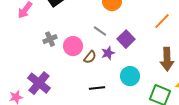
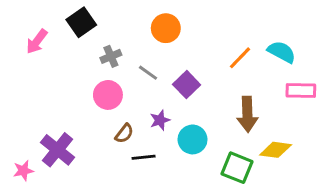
gray cross: (50, 39) -> (111, 56), moved
purple star: (108, 53) -> (160, 120), moved
brown semicircle: (90, 57) -> (124, 134), moved

